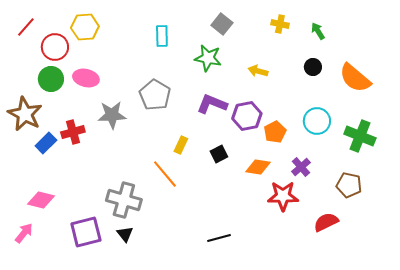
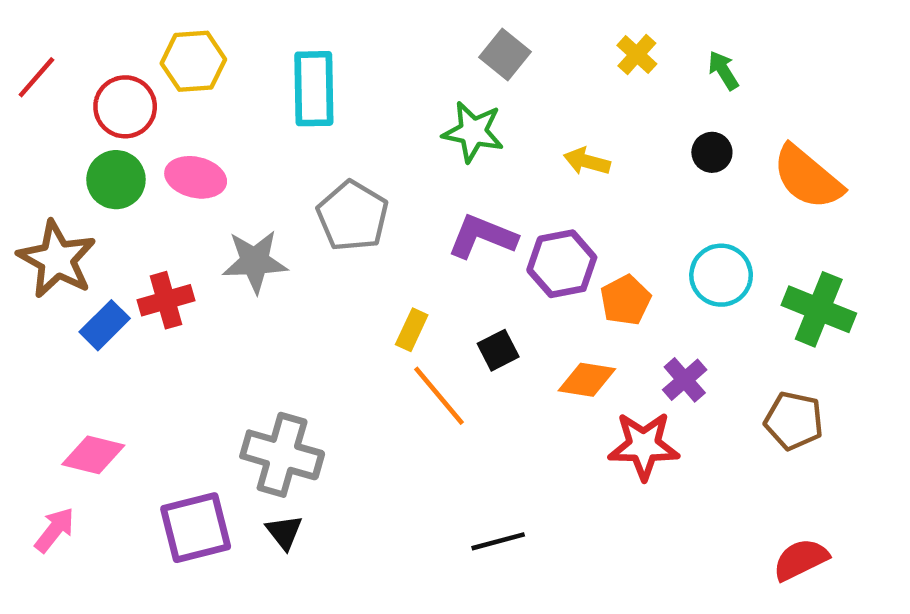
yellow cross: (280, 24) -> (637, 55), turned 30
red line: (26, 27) -> (36, 77), moved
cyan rectangle: (162, 36) -> (314, 89), moved, size x1.5
orange line: (165, 174) -> (439, 396), moved
red semicircle: (326, 222) -> (801, 559), moved

